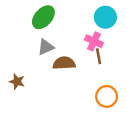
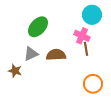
green ellipse: (43, 17) -> (38, 27), moved
gray triangle: (46, 47) -> (31, 54), moved

